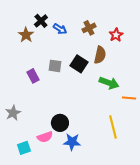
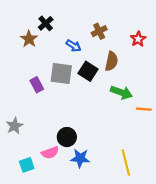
blue arrow: (60, 29) -> (74, 46), moved
red star: (116, 35) -> (138, 39), moved
gray square: (55, 66) -> (61, 74), size x1.5
yellow line: (113, 127) -> (126, 163), moved

